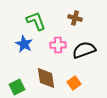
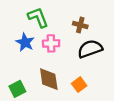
brown cross: (75, 18) -> (80, 25), moved
pink cross: (58, 45) -> (51, 43), moved

